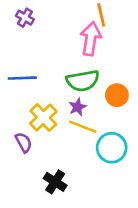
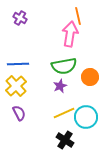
yellow cross: (43, 117) -> (16, 86), moved
yellow line: (83, 127) -> (64, 113), moved, turned -45
black cross: (55, 182) -> (65, 140), moved

